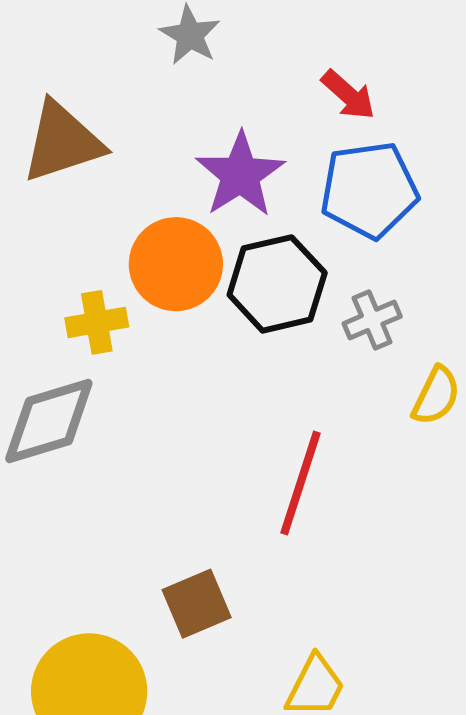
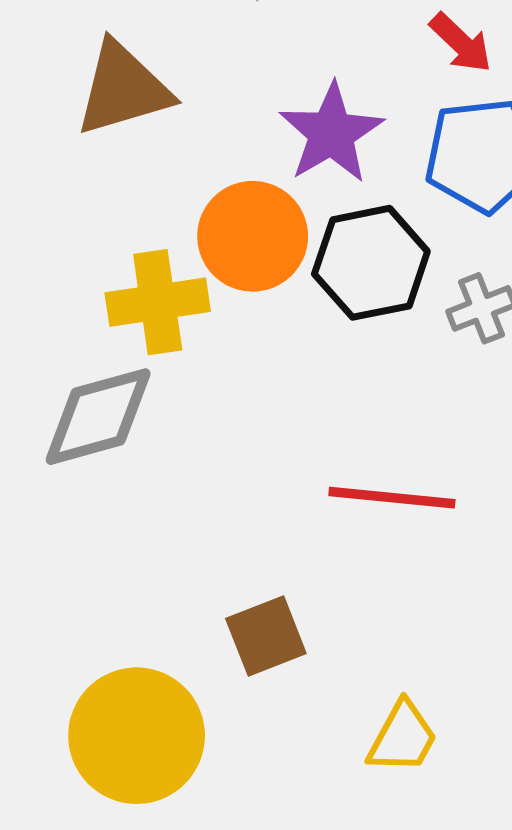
yellow cross: (97, 322) -> (158, 302), size x1.4
red line: (300, 483) -> (392, 498), turned 76

